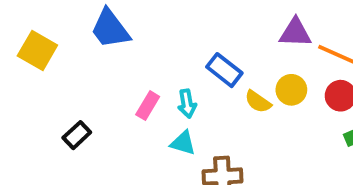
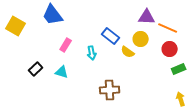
yellow circle: (291, 90) -> (141, 39), moved
pink rectangle: (148, 106) -> (66, 45), moved
cyan triangle: (183, 143) -> (62, 72), moved

